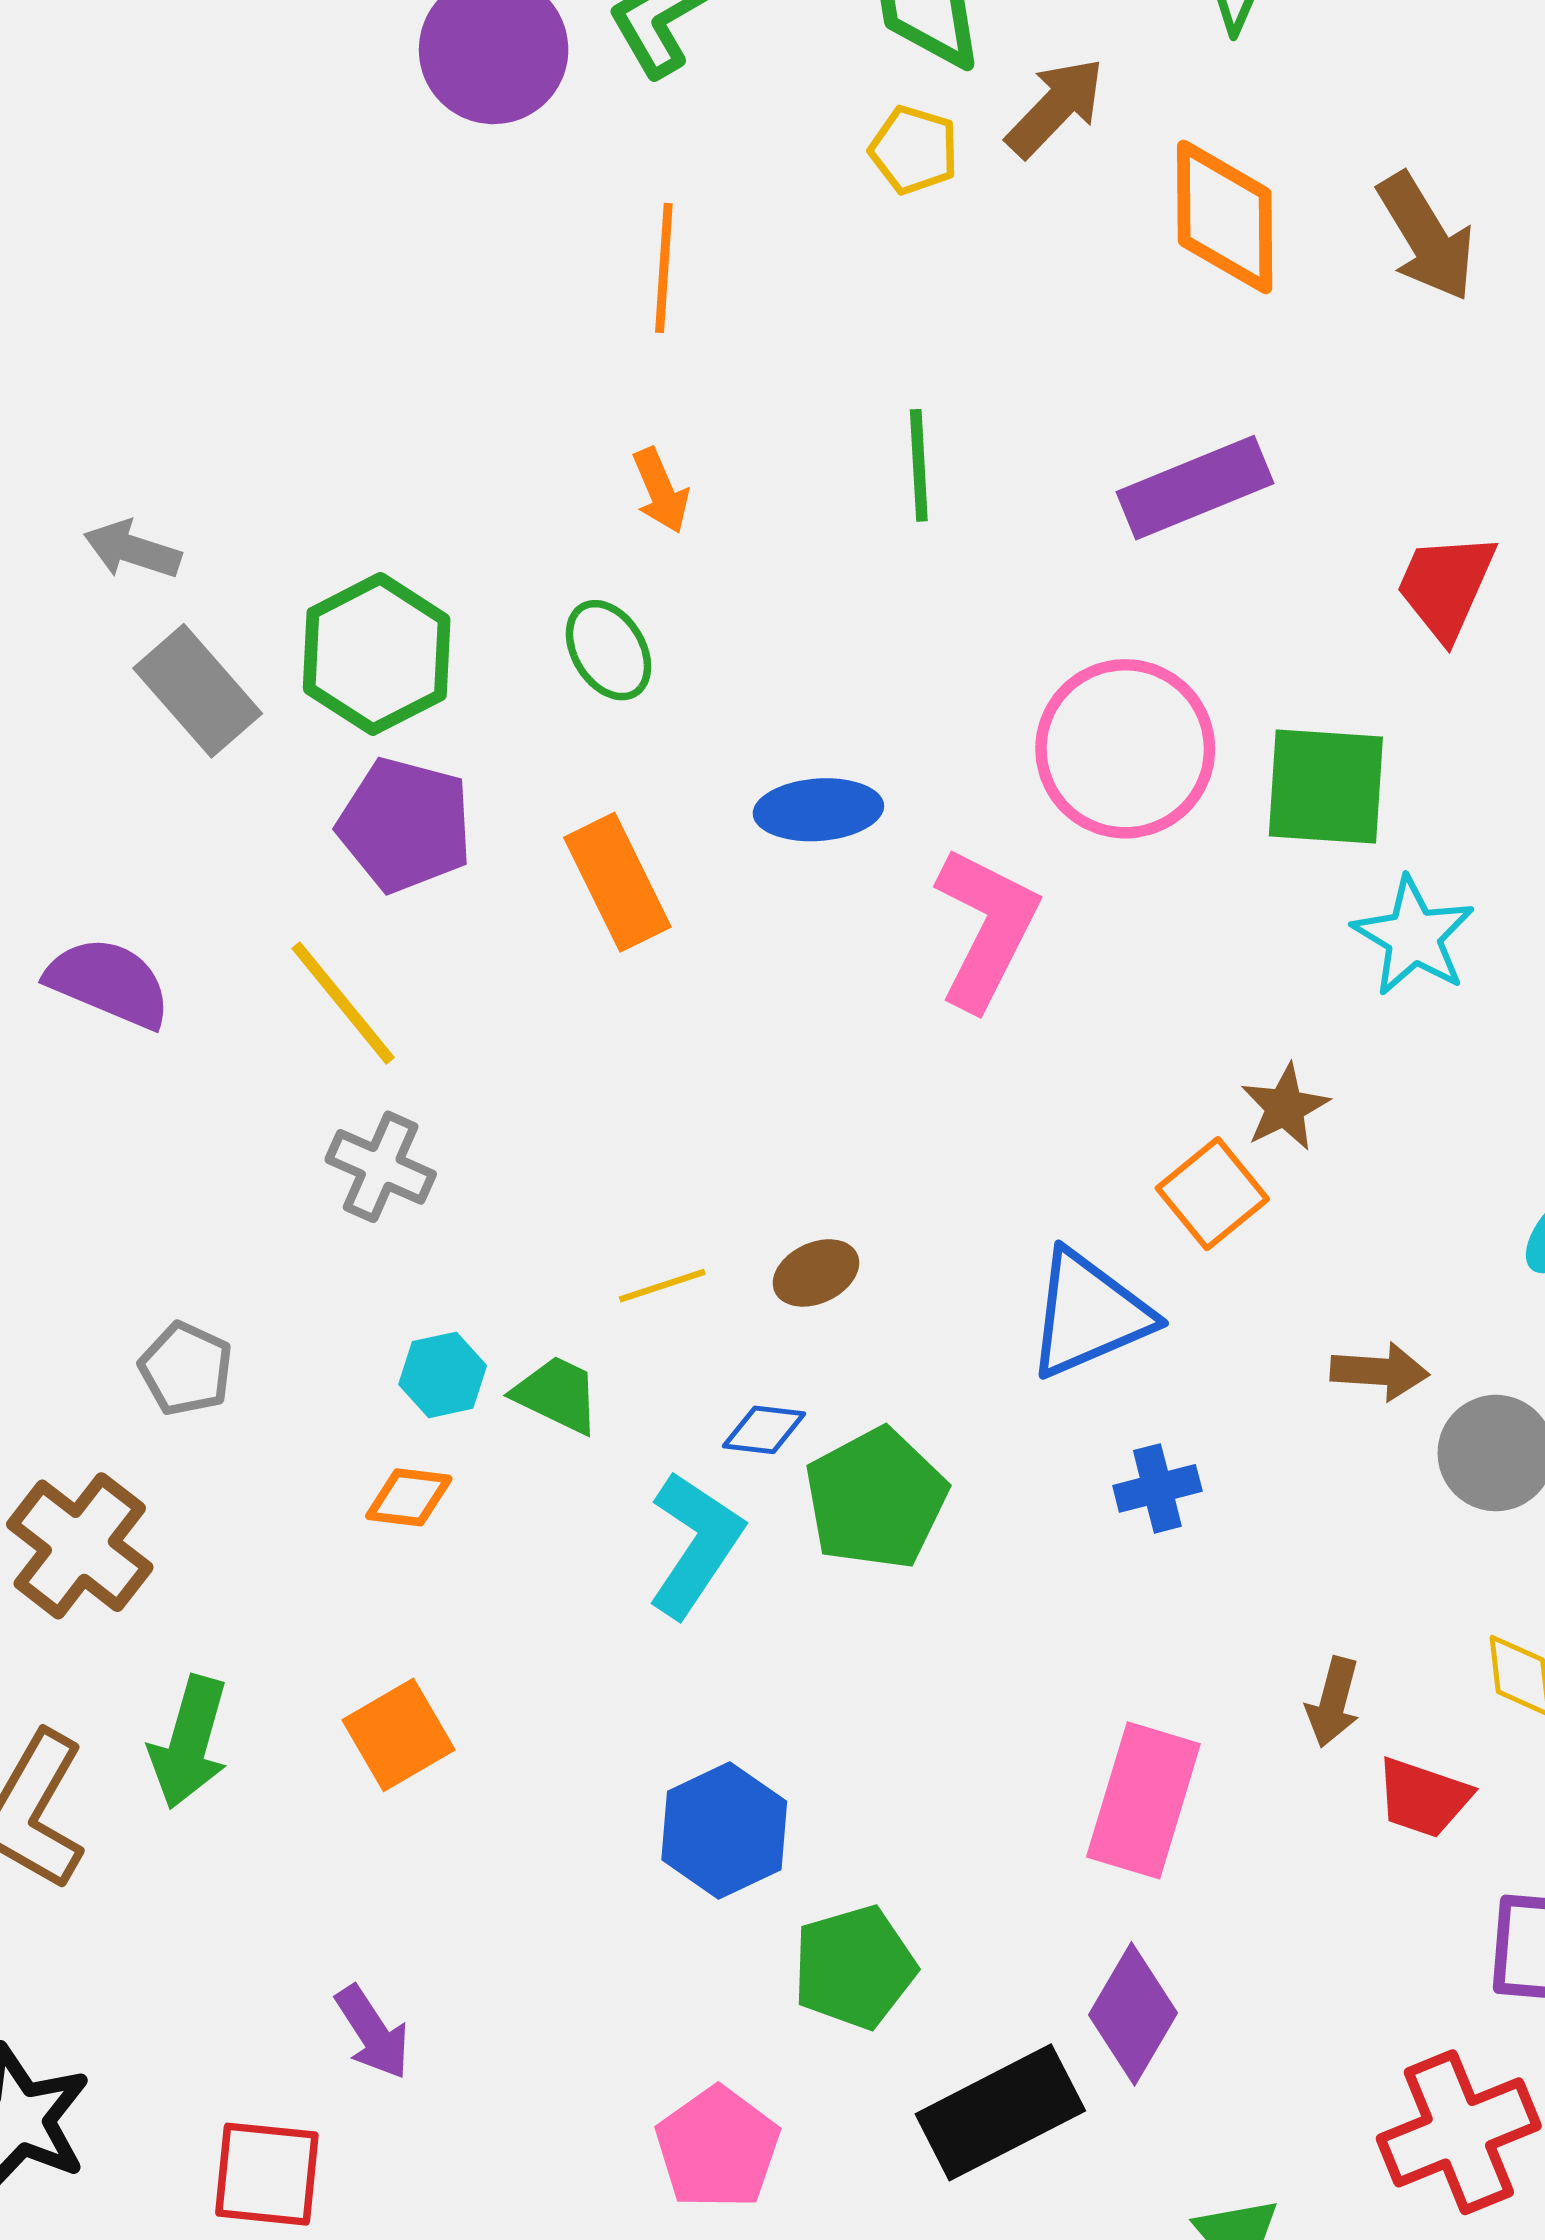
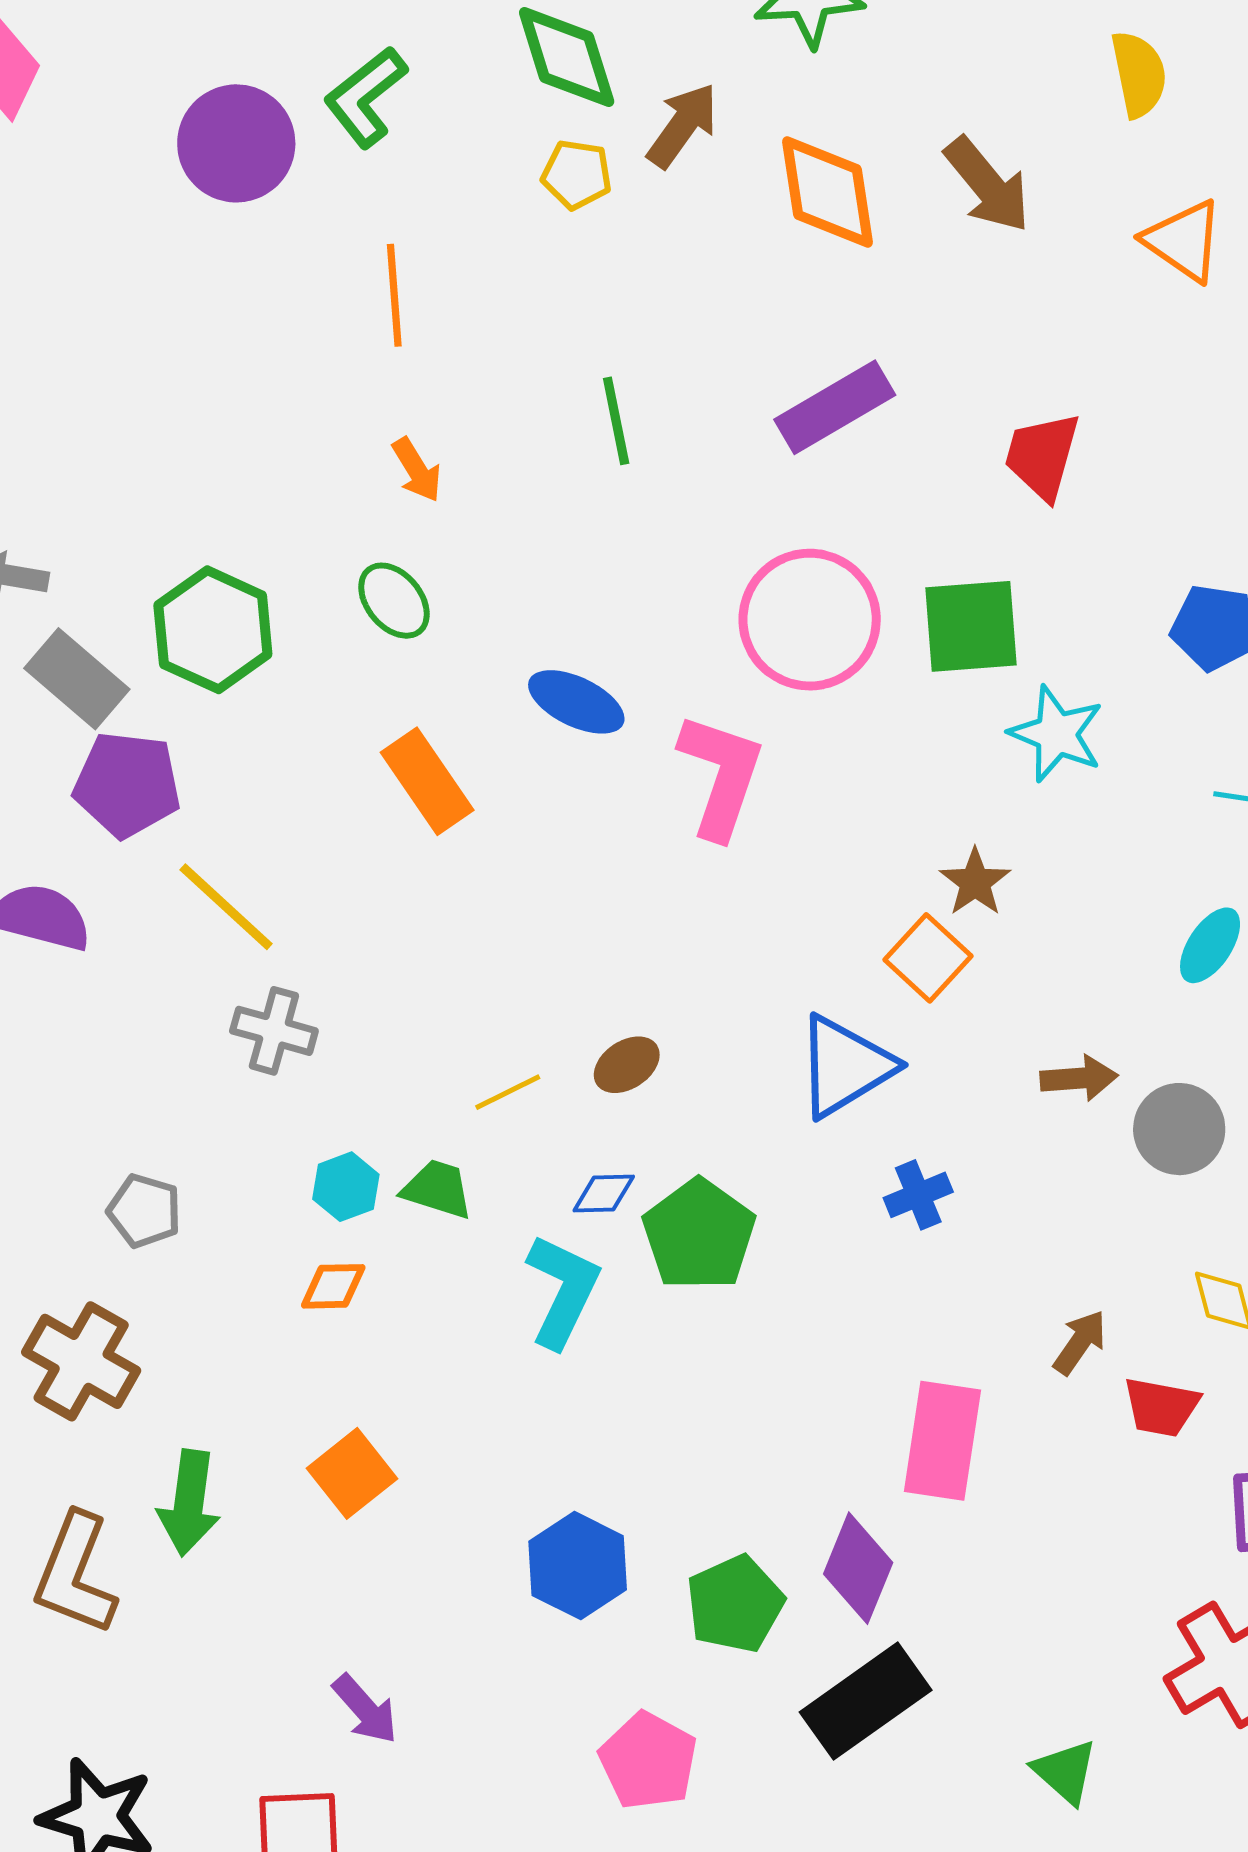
blue ellipse: (818, 810) -> (576, 702), turned 38
purple pentagon: (405, 825) -> (127, 785), moved
brown arrow: (1333, 1702) -> (1080, 1342), turned -152
blue hexagon: (724, 1831) -> (578, 1566), moved
purple diamond: (1133, 2014) -> (858, 1568), moved

